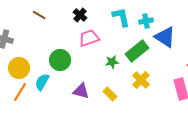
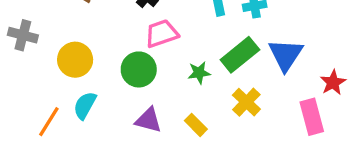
blue triangle: (165, 37) -> (286, 55), moved, turned 30
green circle: (60, 60) -> (139, 69), moved
yellow circle: (19, 68) -> (75, 60), moved

